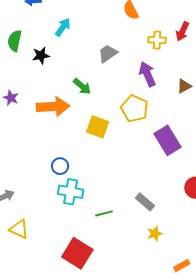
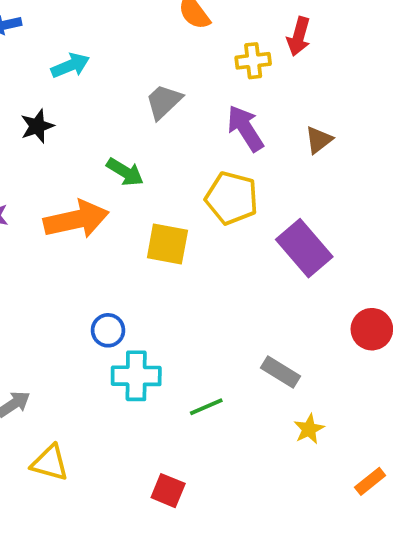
cyan arrow: (63, 27) -> (70, 66), turned 42
red square: (77, 253) -> (168, 491), size x0.6

